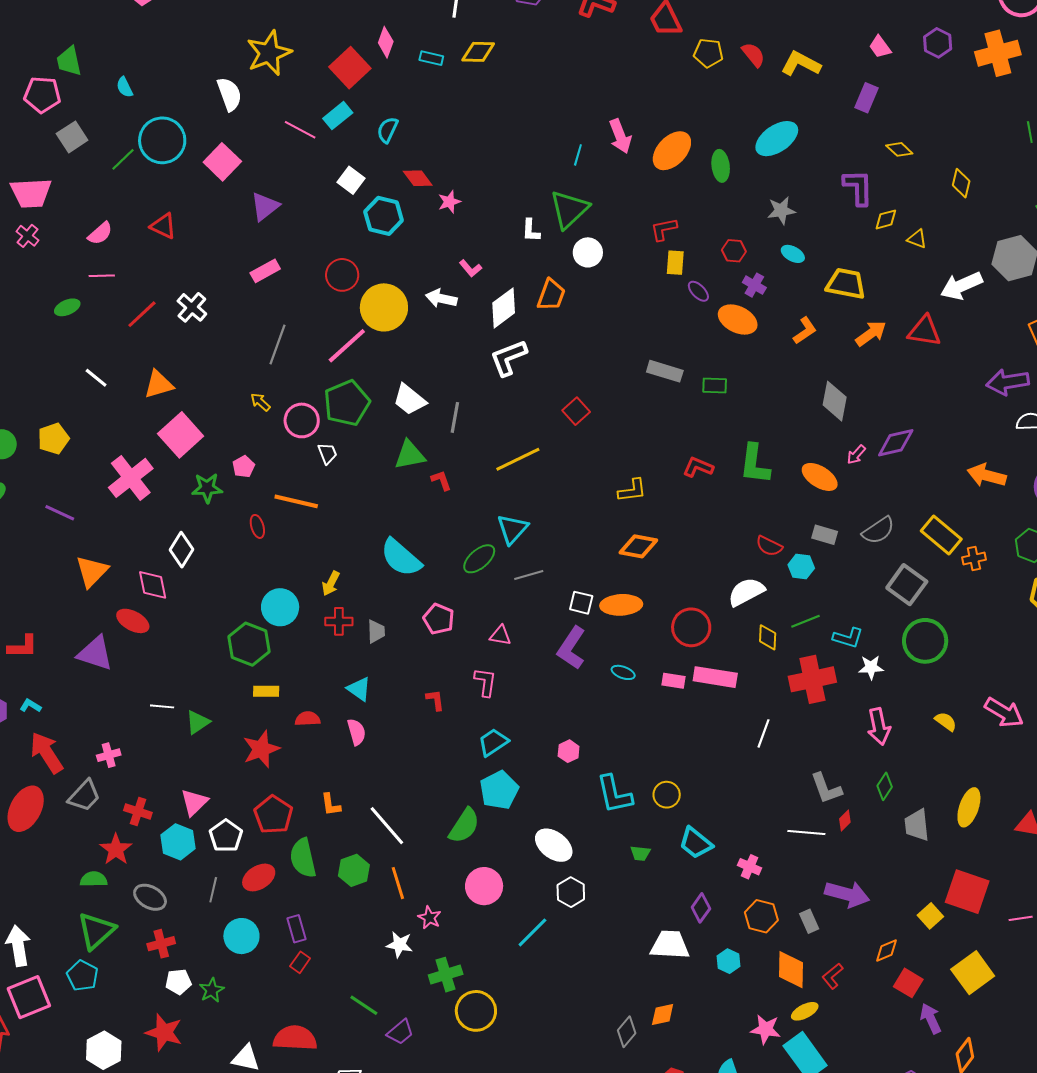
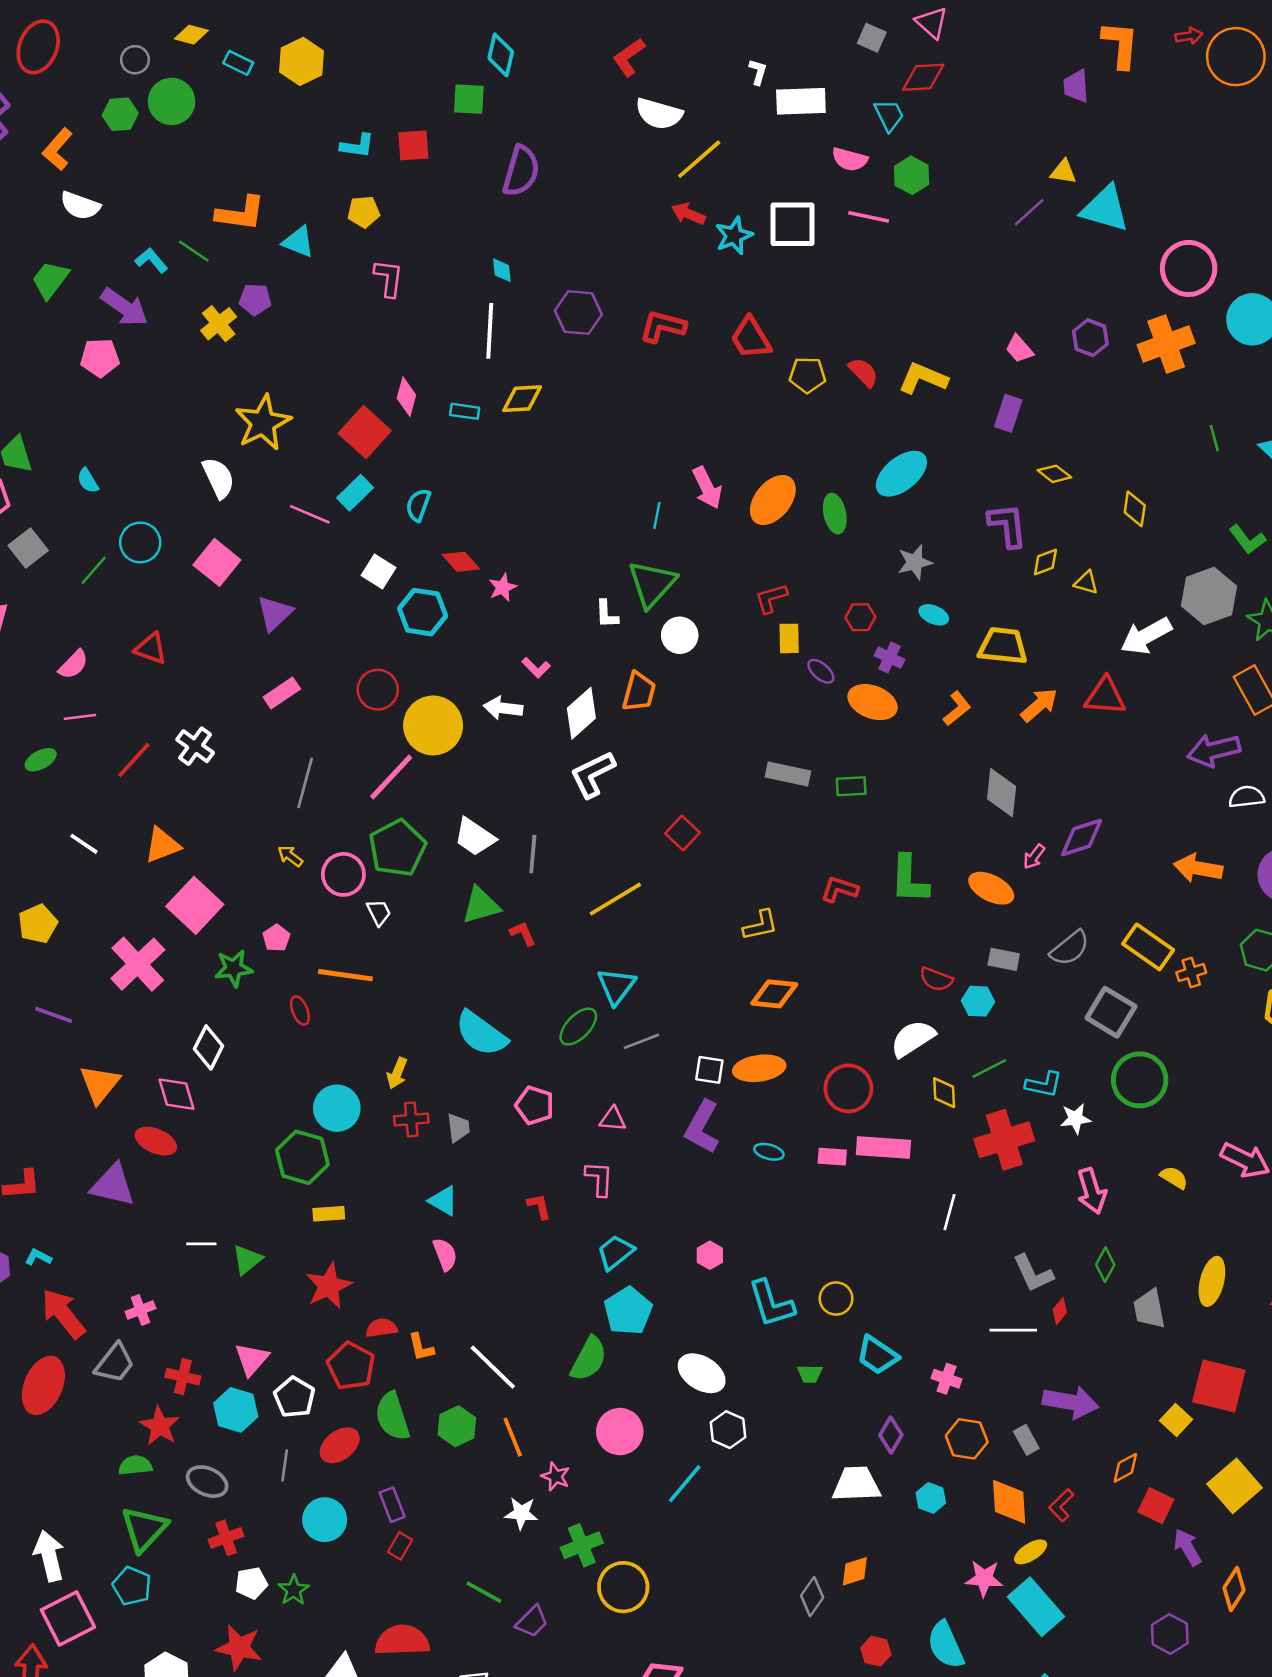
cyan circle: (162, 140) -> (140, 542), size x0.7
red semicircle: (308, 719) -> (381, 1328), moved

